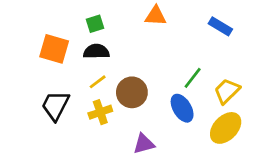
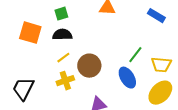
yellow trapezoid: (227, 91) -> (161, 65), turned -130
black trapezoid: (55, 106) -> (23, 89), moved

